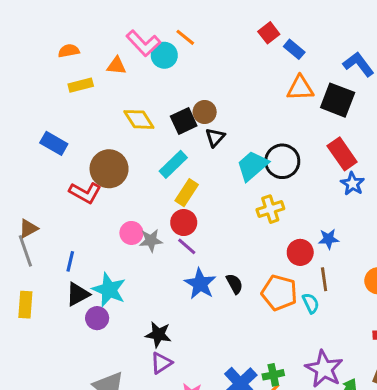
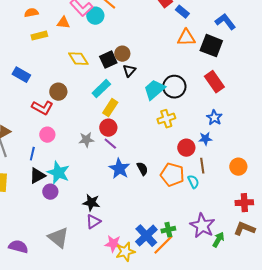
brown circle: (109, 169) -> (58, 92), size x0.7
blue star: (352, 184) -> (214, 118), moved
pink circle: (131, 233) -> (47, 135), moved

